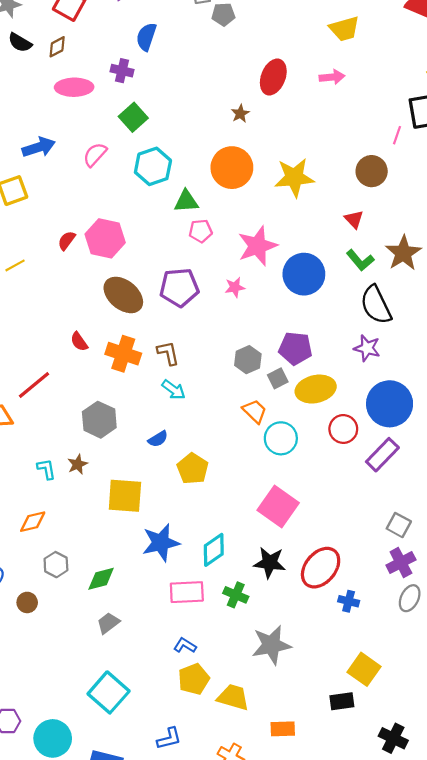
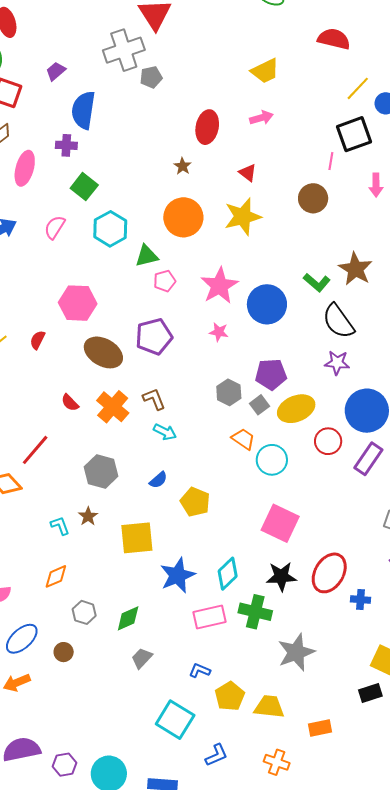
blue semicircle: (146, 37) -> (83, 110), size x1.4
pink ellipse: (74, 87) -> (25, 168), turned -64
red triangle: (354, 219) -> (248, 173), moved
red semicircle: (67, 241) -> (38, 340), moved
pink star: (235, 287) -> (219, 332), moved, turned 30
orange cross: (123, 354) -> (113, 407), turned 32
green cross: (236, 595) -> (255, 612), size x1.4
blue L-shape: (185, 645) -> (200, 671), moved
cyan square: (109, 692) -> (175, 720), moved

